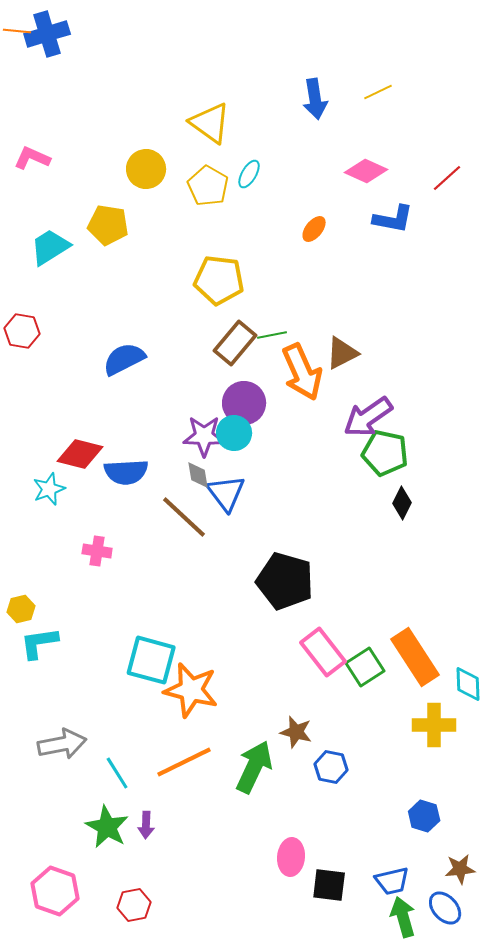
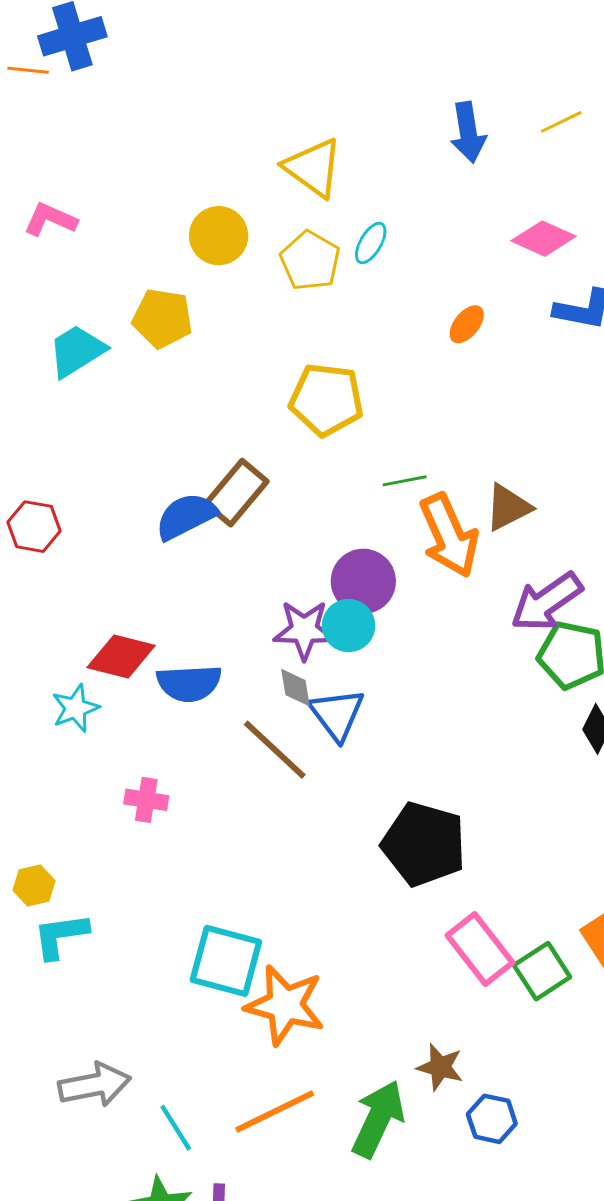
orange line: (17, 31) -> (28, 70), moved
red hexagon: (22, 331) -> (34, 527), moved
brown rectangle: (235, 343) -> (236, 493), moved

